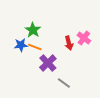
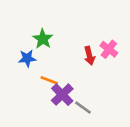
orange line: (35, 47) -> (49, 80), moved
purple cross: (48, 63) -> (62, 95), moved

